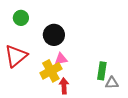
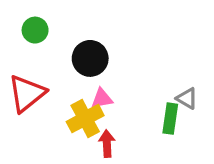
gray triangle: (112, 83) -> (187, 98), moved, turned 32

